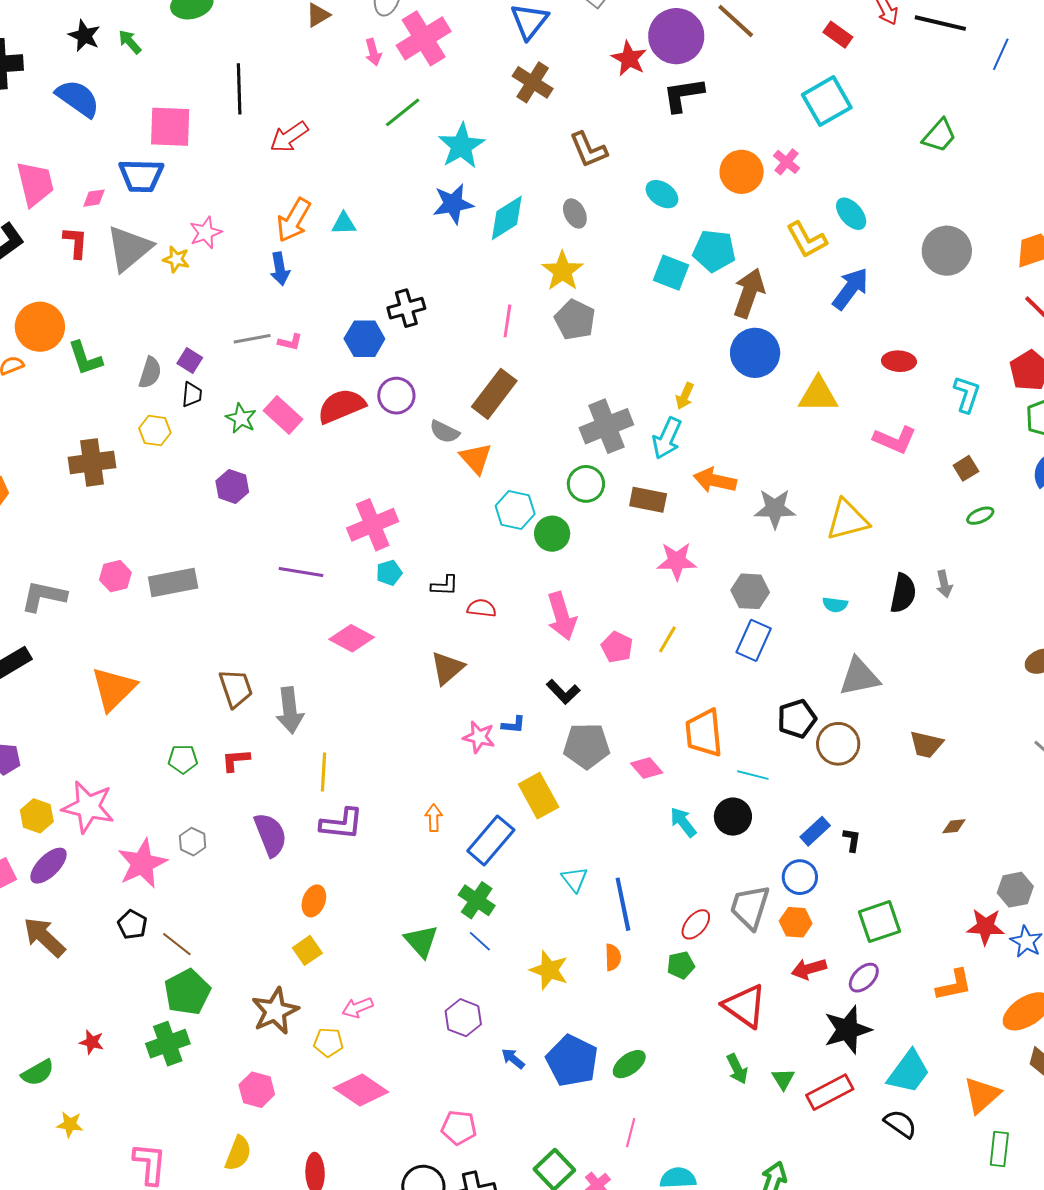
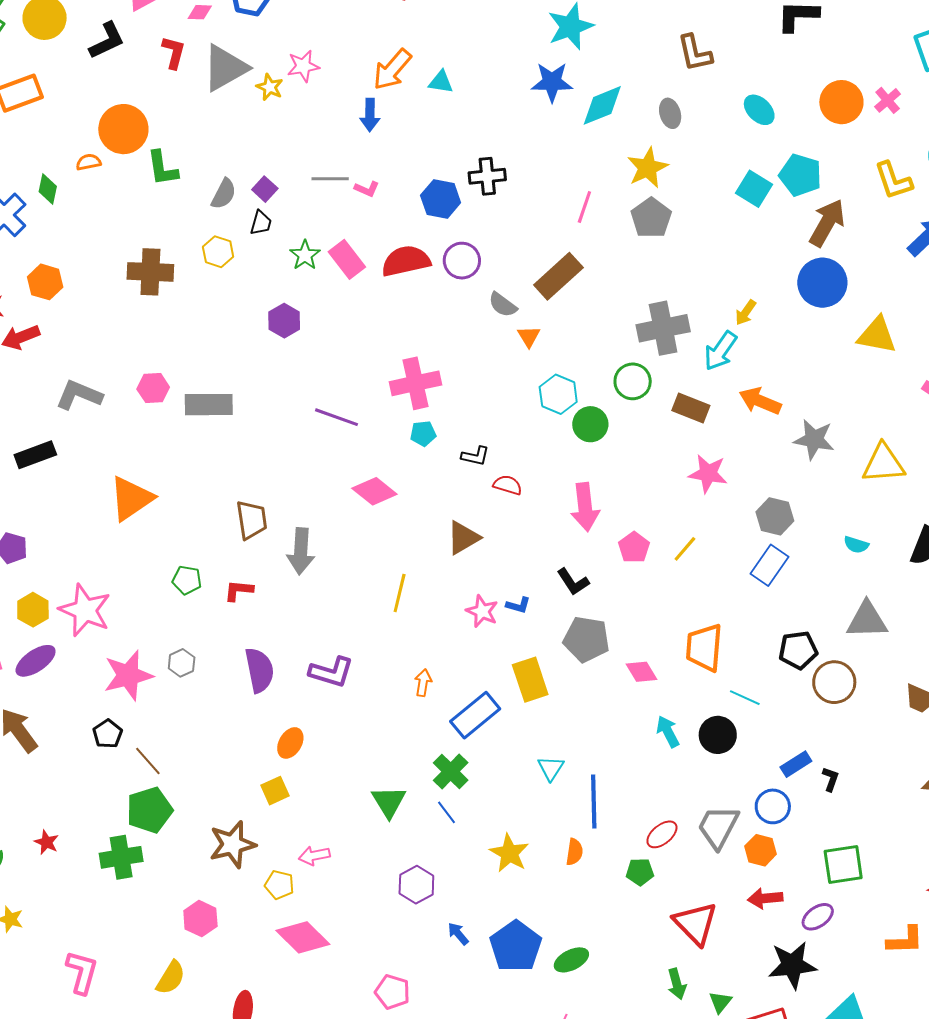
orange triangle: (476, 458) -> (529, 336), size x0.7
yellow line: (323, 772) -> (400, 593), moved

